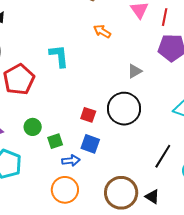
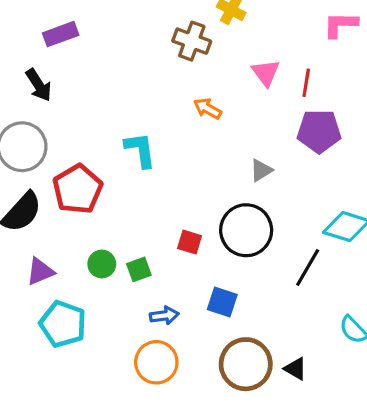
green square: (55, 141) -> (139, 269), moved
blue square: (90, 144) -> (222, 302), moved
black line: (163, 156) -> (308, 267), moved

